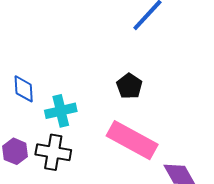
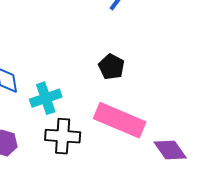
black cross: (53, 152) -> (63, 136), moved

